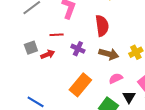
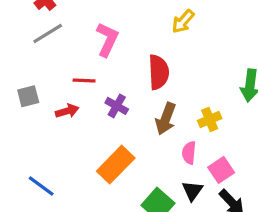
gray square: (31, 48) -> (28, 96), moved
brown arrow: (109, 54) -> (166, 119), turned 90
pink semicircle: (116, 78) -> (189, 153), moved, turned -64

